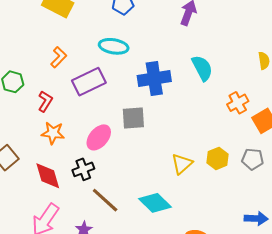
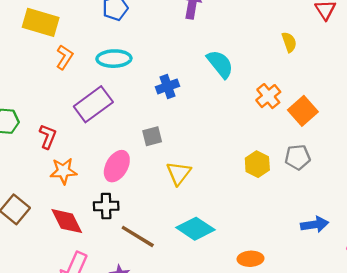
orange L-shape: (59, 57) -> (65, 57), moved
blue cross: (154, 78) -> (168, 86), size x0.6
gray square: (133, 118) -> (152, 136), size x0.7
yellow triangle: (182, 164) -> (179, 173), moved
black cross: (83, 169) -> (106, 206), turned 30

